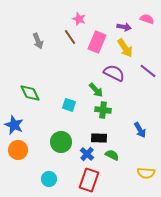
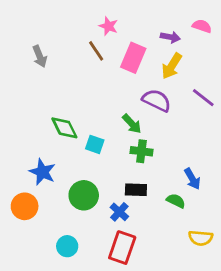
gray arrow: (38, 41) -> (40, 56), moved
yellow arrow: (125, 48) -> (172, 66), turned 66
green diamond: (30, 93) -> (64, 128), moved
blue star: (14, 125) -> (42, 172), moved
green semicircle: (112, 155) -> (176, 201), moved

